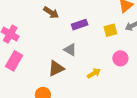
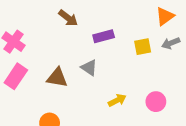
pink circle: (120, 58) -> (156, 102), moved
brown triangle: (56, 68) -> (57, 78), moved, turned 30

